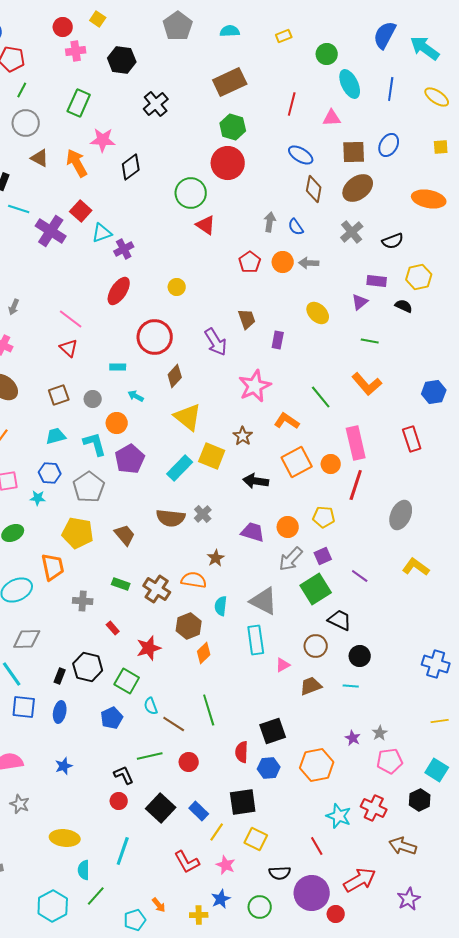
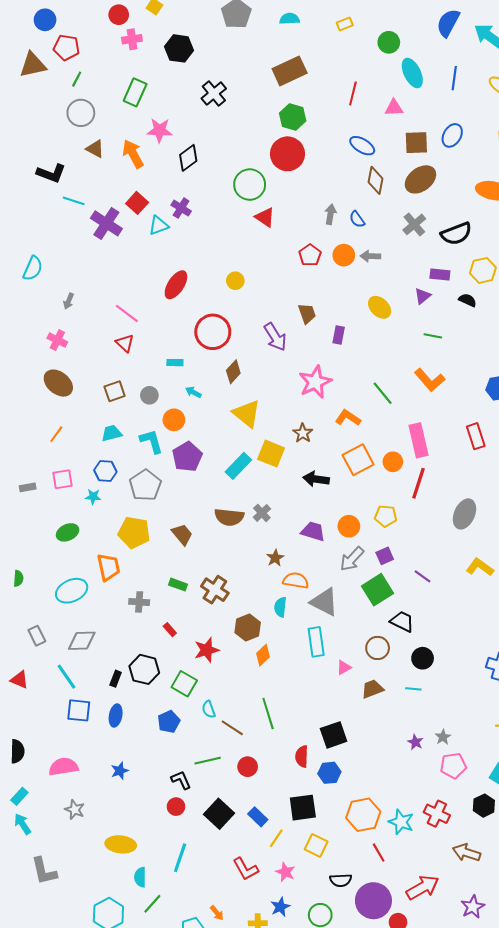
black semicircle: (393, 241) -> (456, 234), size x1.4
purple cross: (124, 249) -> (181, 208), moved, turned -30
orange semicircle: (194, 580) -> (296, 580), moved
orange hexagon: (317, 765) -> (363, 815), moved

